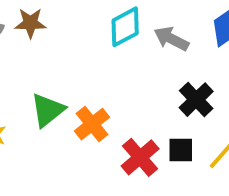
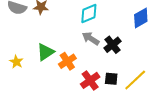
gray arrow: (171, 39) -> (91, 38), moved
black cross: (196, 100) -> (113, 45), moved

